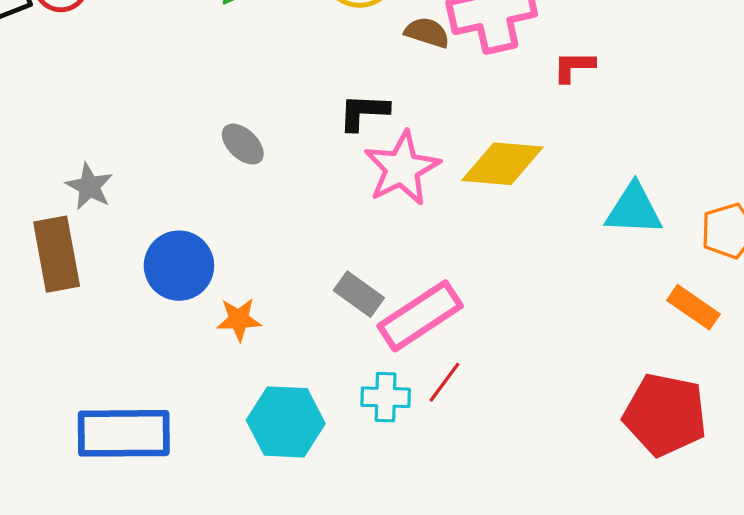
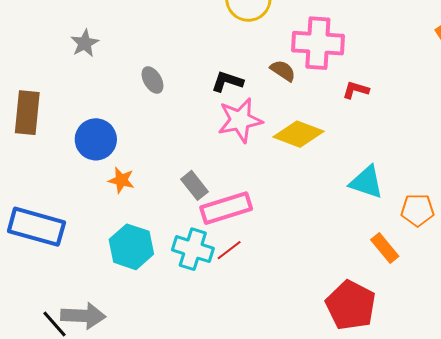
brown semicircle: (427, 33) -> (283, 71), moved
gray star: (89, 186) -> (85, 43), moved
cyan cross: (386, 397) -> (193, 249), size x1.4

